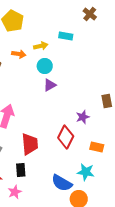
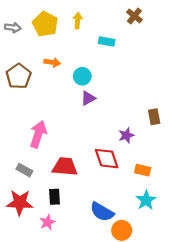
yellow arrow: (41, 46) -> (78, 21), moved, turned -72
red diamond: (66, 137) -> (107, 159), turned -45
red trapezoid: (30, 144) -> (65, 167), turned -80
cyan star: (86, 172) -> (146, 200), moved, turned 30

